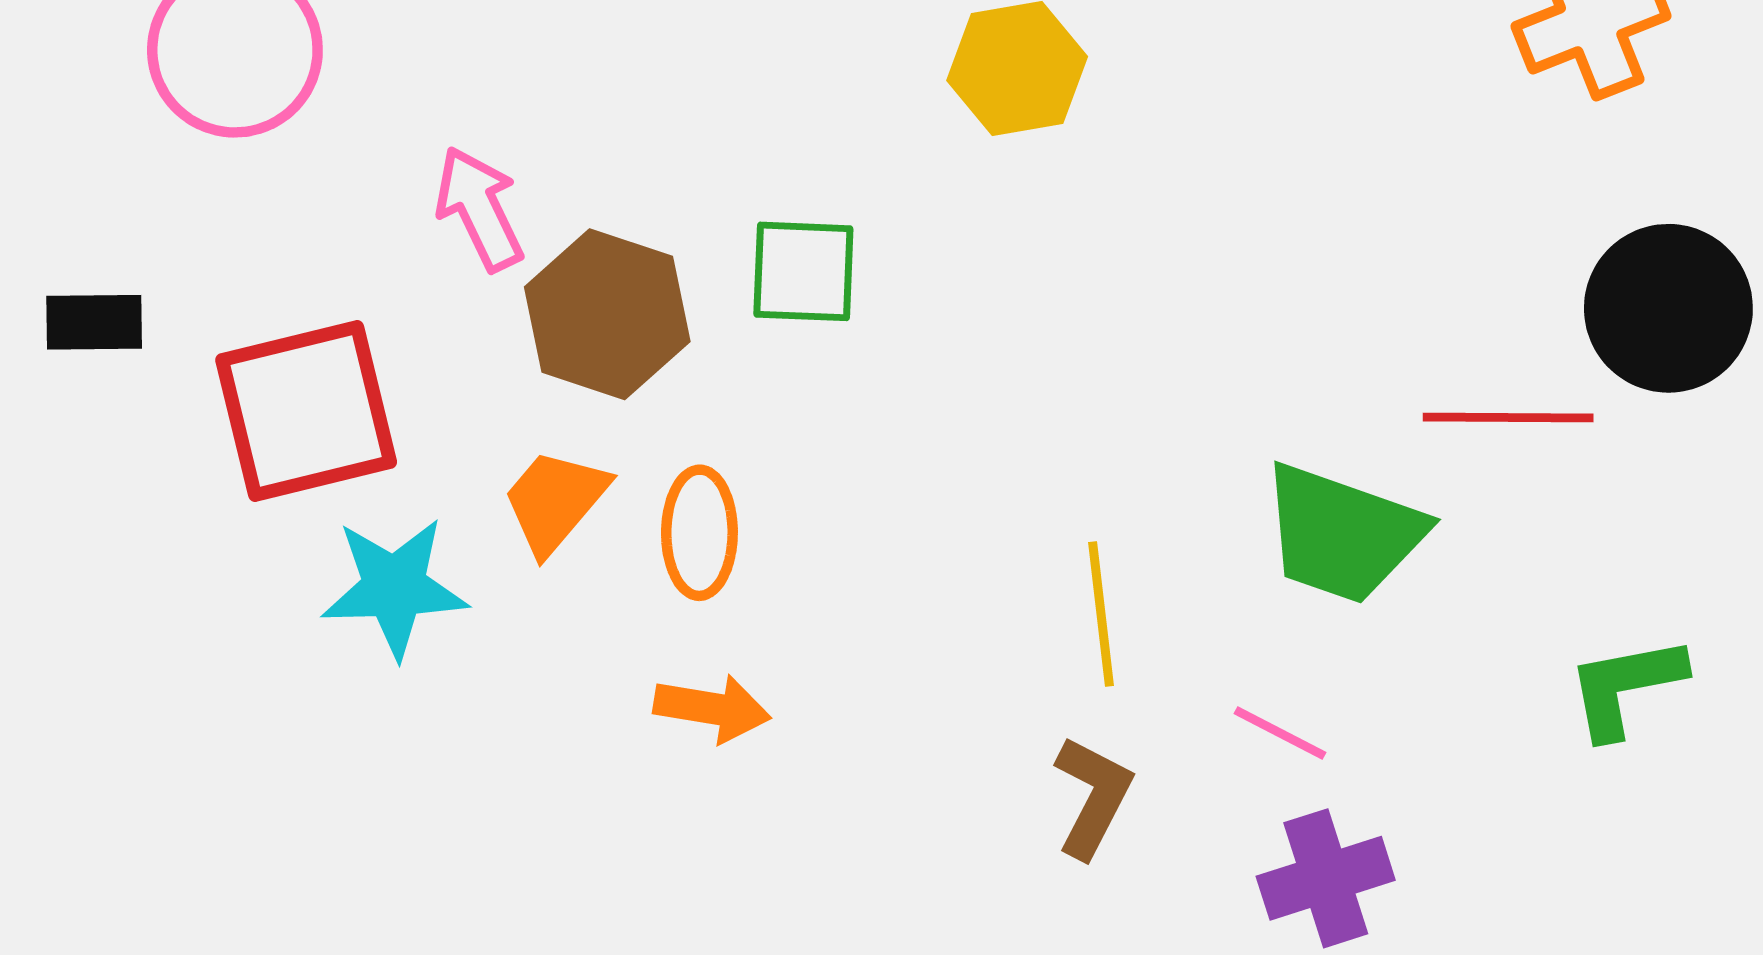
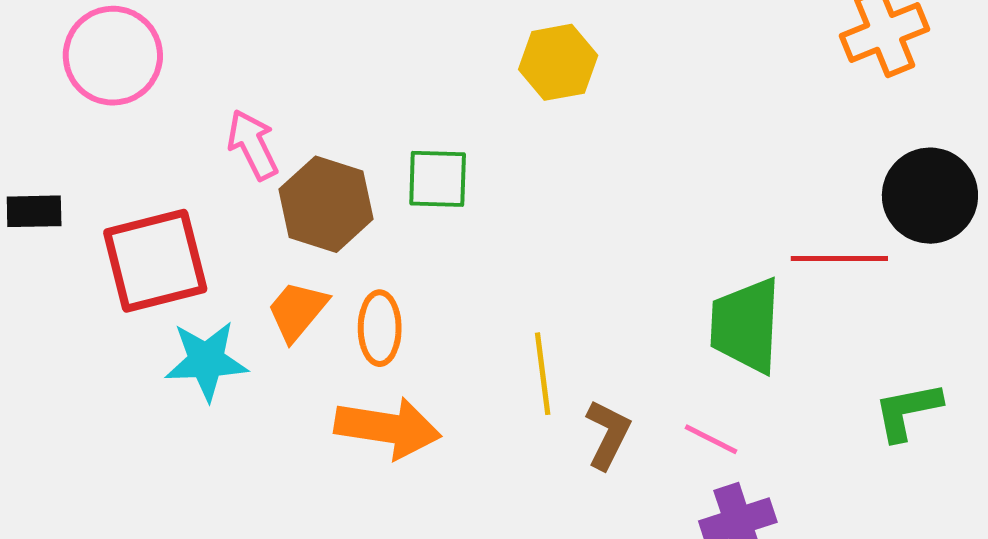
green trapezoid: (1343, 534) -> (746, 325), turned 74
yellow line: (1101, 614) -> (543, 374), moved
orange arrow: (712, 708) -> (388, 428), size x1.6
brown L-shape: (1093, 797) -> (608, 434), moved

